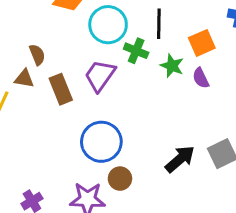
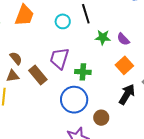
cyan circle: (108, 25) -> (63, 21), moved, size x0.6
orange square: (202, 43) -> (124, 65), moved
green cross: (136, 51) -> (83, 72), moved
brown circle: (120, 179) -> (101, 118), moved

